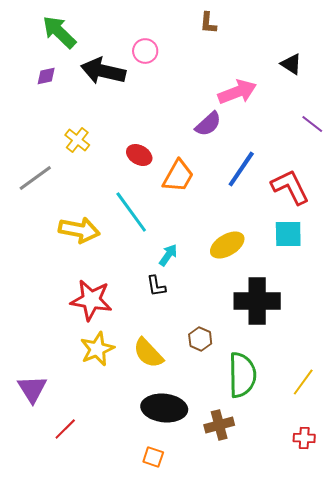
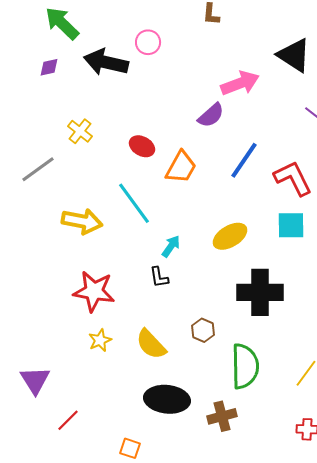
black triangle: (291, 64) -> (294, 55), size x1.6
yellow star: (97, 349) -> (100, 340), size x0.7
orange square: (153, 457) -> (130, 448), moved

